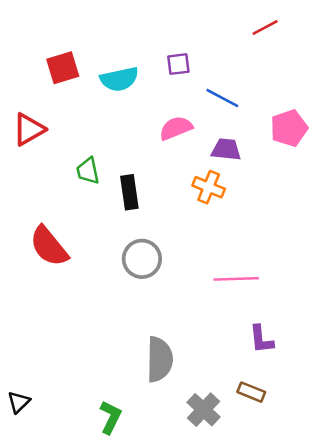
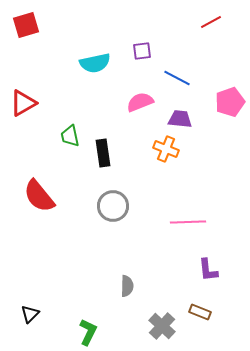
red square: (63, 68) -> (26, 25), moved
gray semicircle: (160, 359) -> (127, 286), size x0.6
black triangle: (19, 402) -> (30, 314), moved

